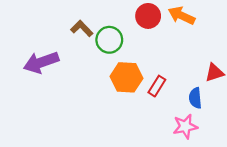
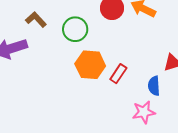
brown L-shape: (82, 29) -> (36, 20), moved

